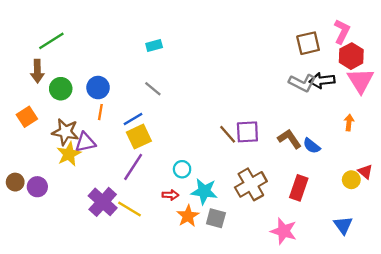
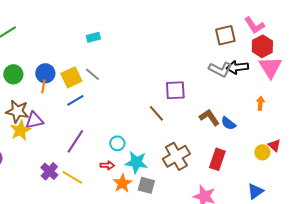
pink L-shape: (342, 32) -> (254, 25), turned 120
orange line: (100, 112) -> (43, 86), moved
purple square: (247, 132) -> (175, 90), moved
yellow square: (139, 137) -> (71, 77), moved
purple cross: (103, 202) -> (49, 171), size x0.7
blue triangle: (343, 225) -> (255, 191), turned 30

